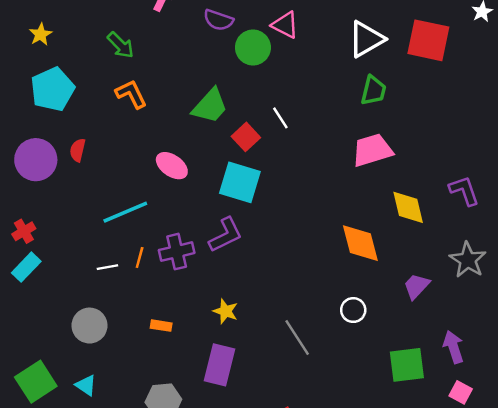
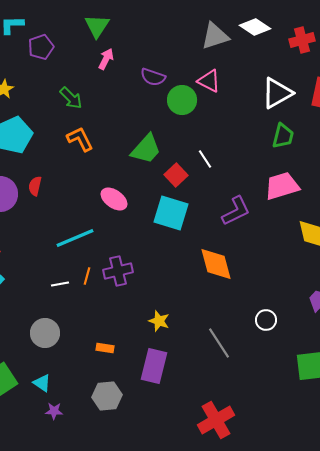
purple L-shape: (226, 235) -> (236, 211), moved
orange diamond: (360, 243) -> (216, 264), moved
orange rectangle: (161, 326) -> (105, 348), moved

